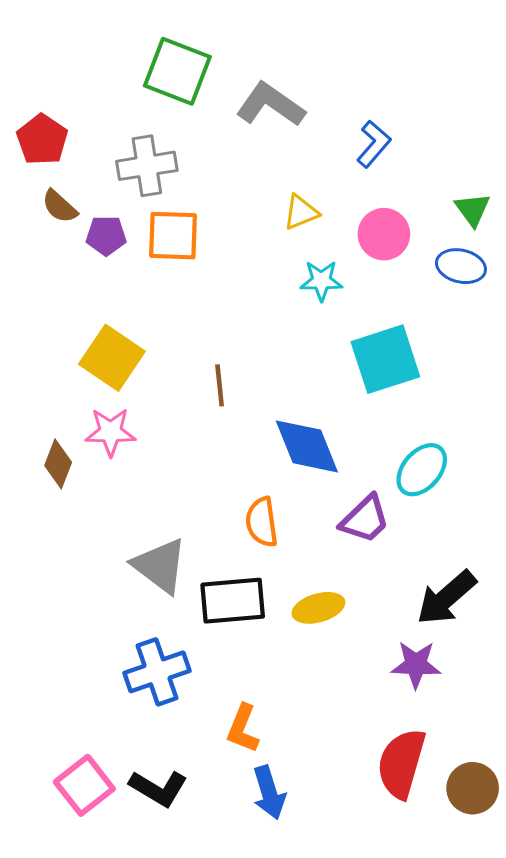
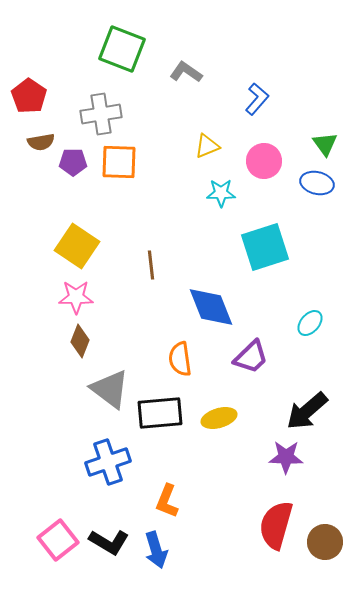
gray L-shape: (270, 105) -> (186, 72), size x0.7
brown semicircle: (60, 206) -> (41, 142), turned -52
brown diamond: (58, 464) -> (80, 341), moved
cyan ellipse: (422, 470) -> (310, 323), moved, size x0.7
blue arrow: (269, 793) -> (156, 550), moved

